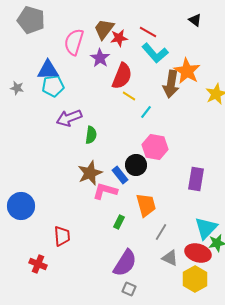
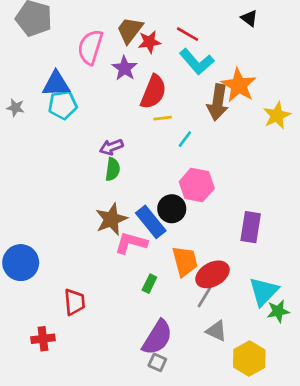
yellow line: (129, 96) -> (163, 118), turned -40
purple arrow: (69, 118) -> (111, 147), moved, size x0.7
blue rectangle: (120, 175) -> (151, 222), size x1.4
red ellipse: (198, 253) -> (212, 274), moved, turned -45
red cross: (38, 264) -> (43, 339), turned -30
gray square: (129, 289) -> (157, 362), moved

